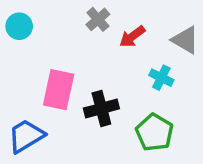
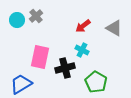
gray cross: (98, 19) -> (36, 16), moved
cyan cross: (161, 78) -> (82, 50), moved

